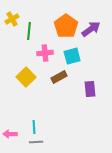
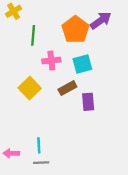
yellow cross: (12, 19) -> (14, 11), moved
purple arrow: (91, 29) -> (101, 20), moved
purple rectangle: (90, 89) -> (88, 102), moved

